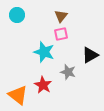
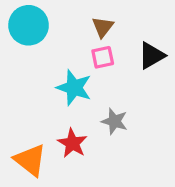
cyan circle: (17, 15) -> (29, 25), size x1.5
black triangle: (90, 55) -> (152, 56), moved

